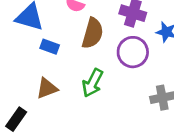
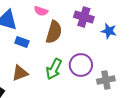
purple circle: (133, 52) -> (81, 65), moved

